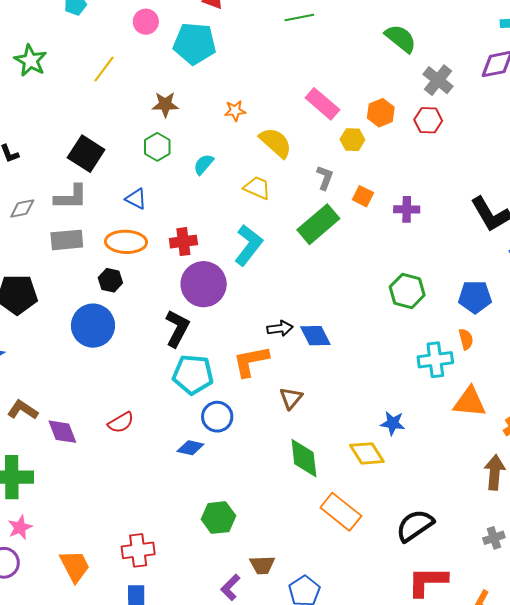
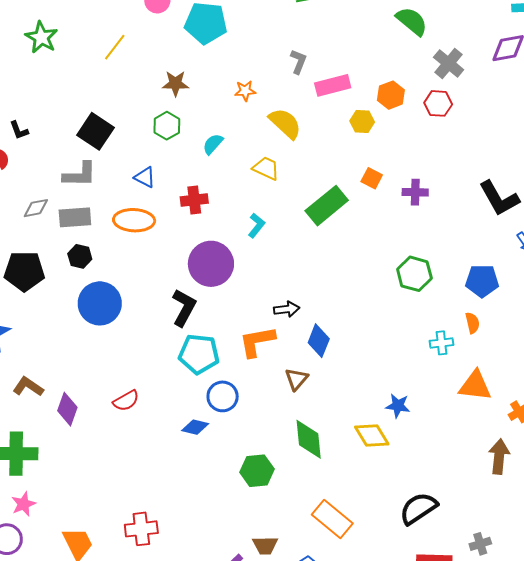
pink rectangle: (322, 104) -> (333, 85), turned -56
gray L-shape: (325, 178) -> (298, 62), moved
gray diamond: (22, 209) -> (36, 208), moved
red cross: (183, 242) -> (194, 200), moved
cyan L-shape: (248, 245) -> (256, 225), size x0.6
black hexagon: (110, 280) -> (80, 256), moved
blue diamond: (315, 336) -> (319, 341), moved, turned 48
cyan cross: (435, 360) -> (442, 343), size x0.7
purple diamond: (62, 432) -> (67, 409), turned 40
orange rectangle: (341, 512) -> (332, 519), moved
green hexagon: (218, 518) -> (257, 471), moved
gray cross: (494, 538) -> (480, 544), moved

